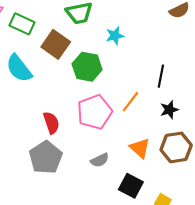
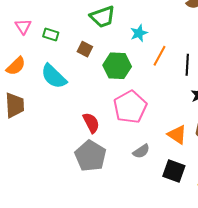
green rectangle: (22, 24) -> (51, 34), size x0.7
brown square: (56, 44) -> (85, 49), size x0.6
orange line: (130, 102) -> (160, 56), moved

